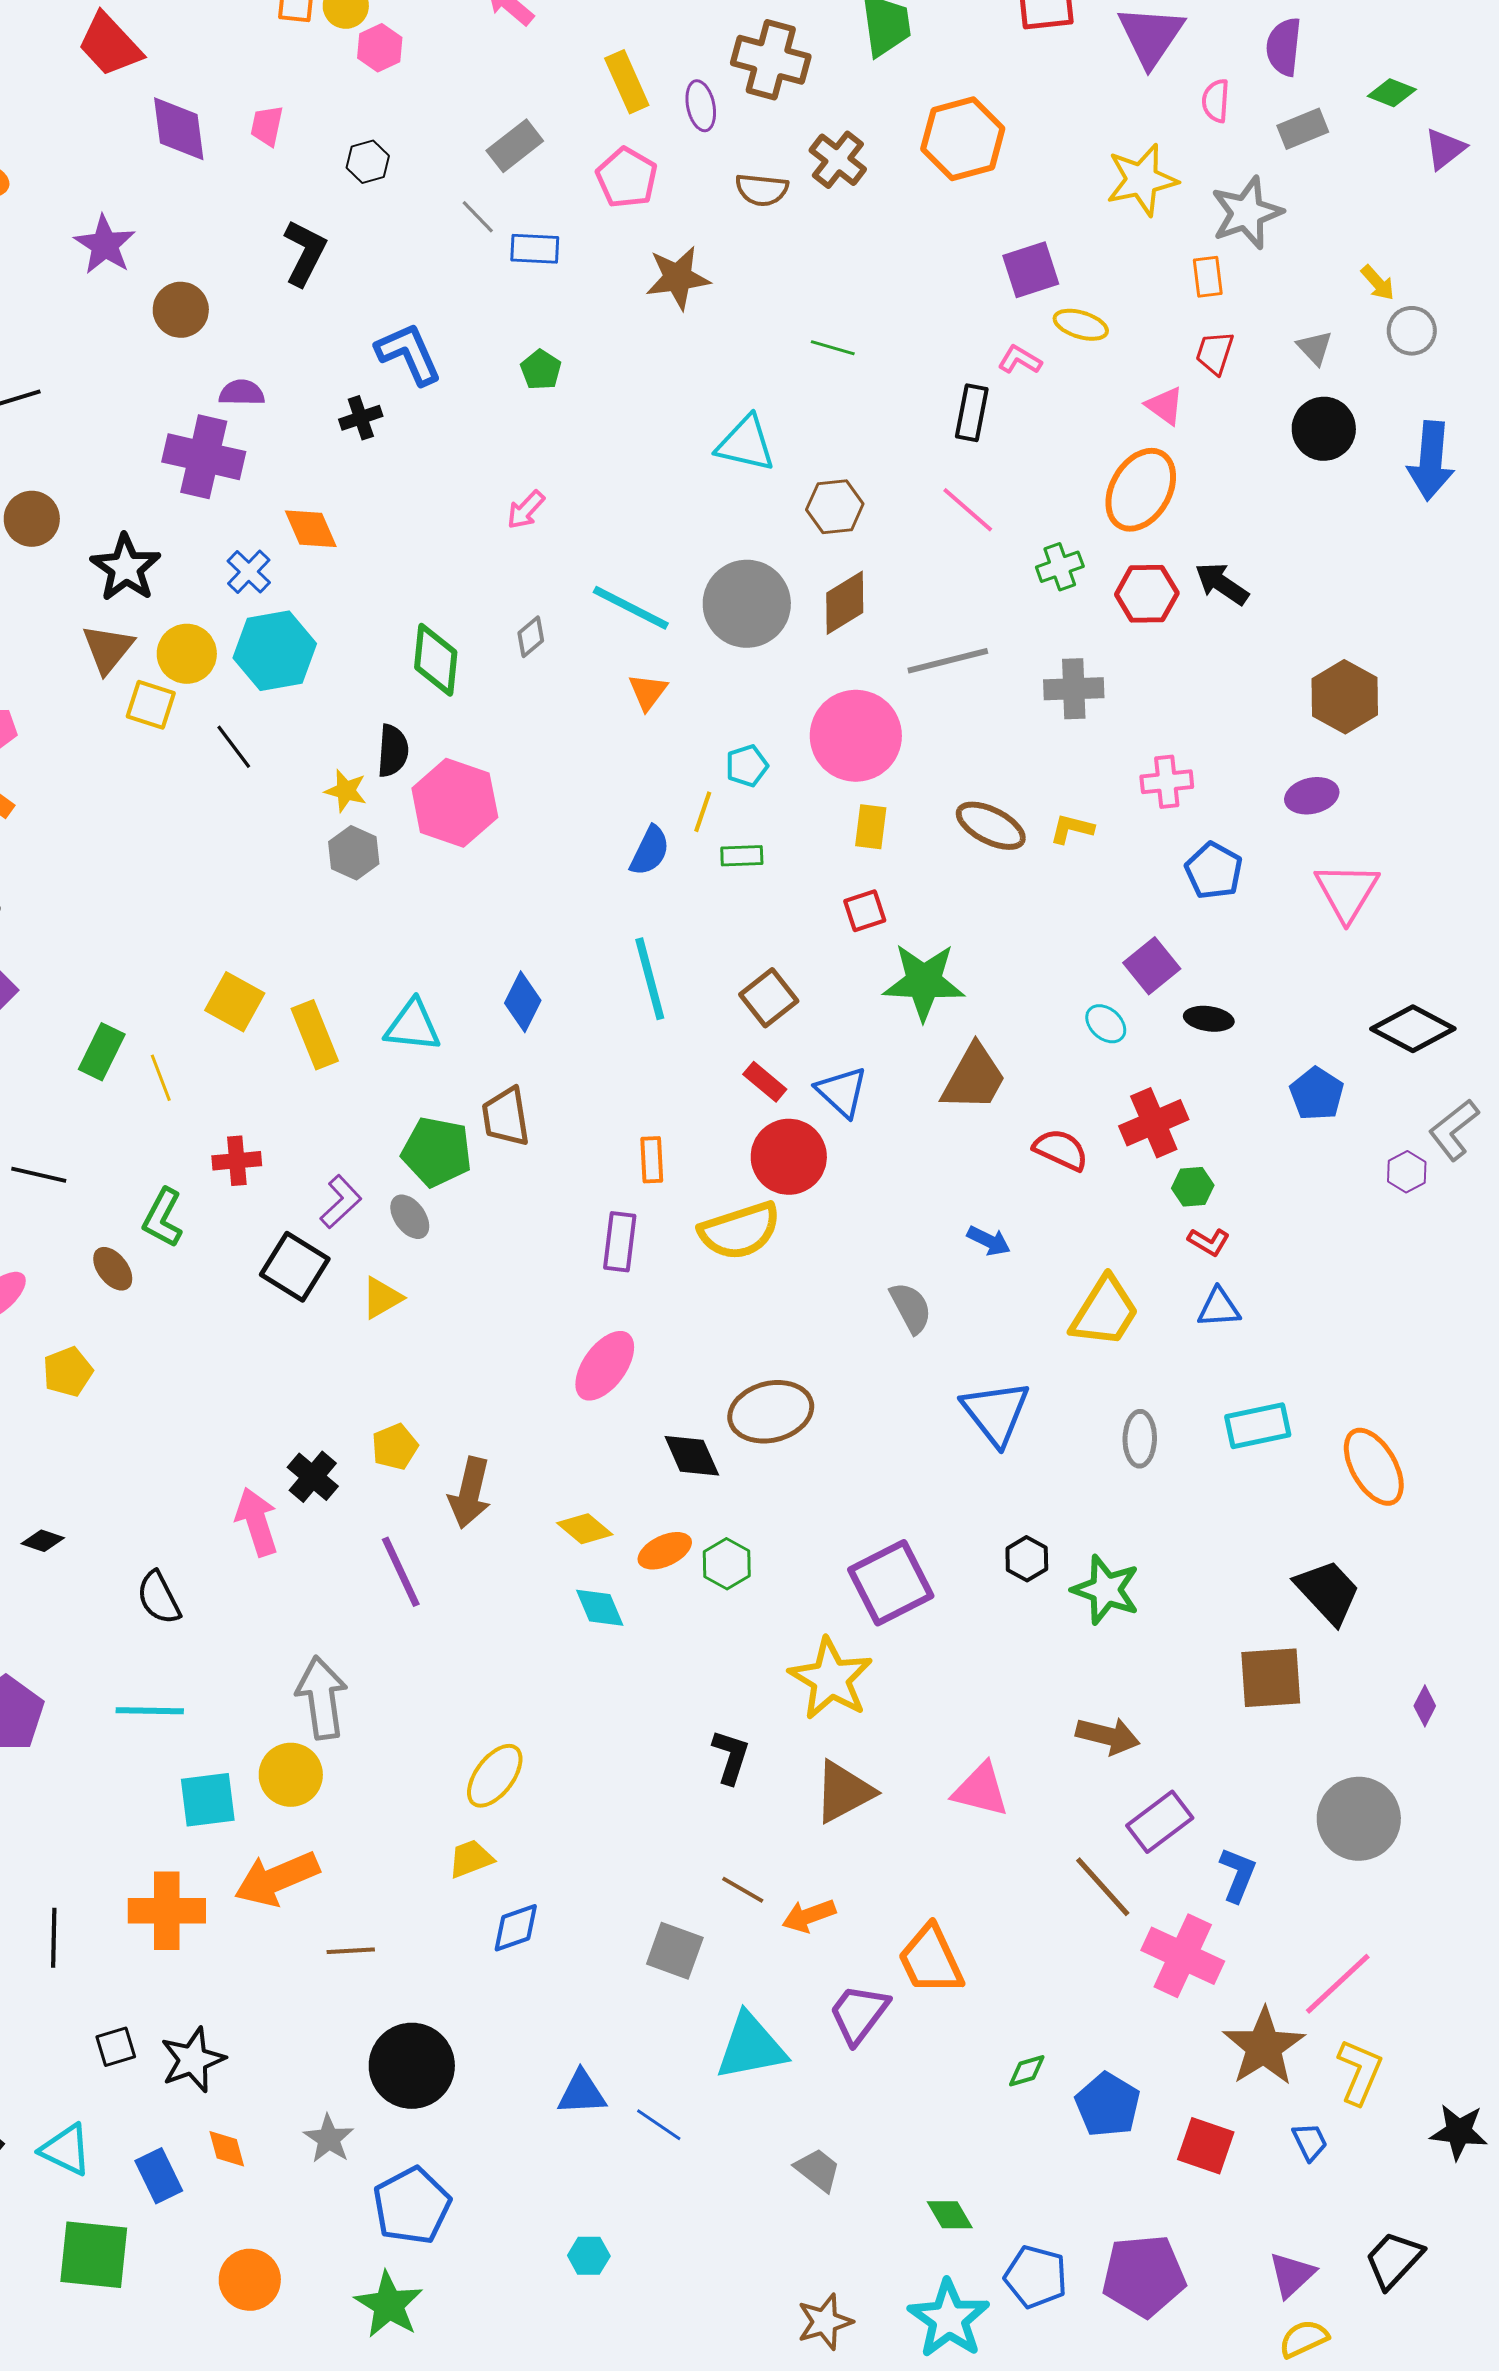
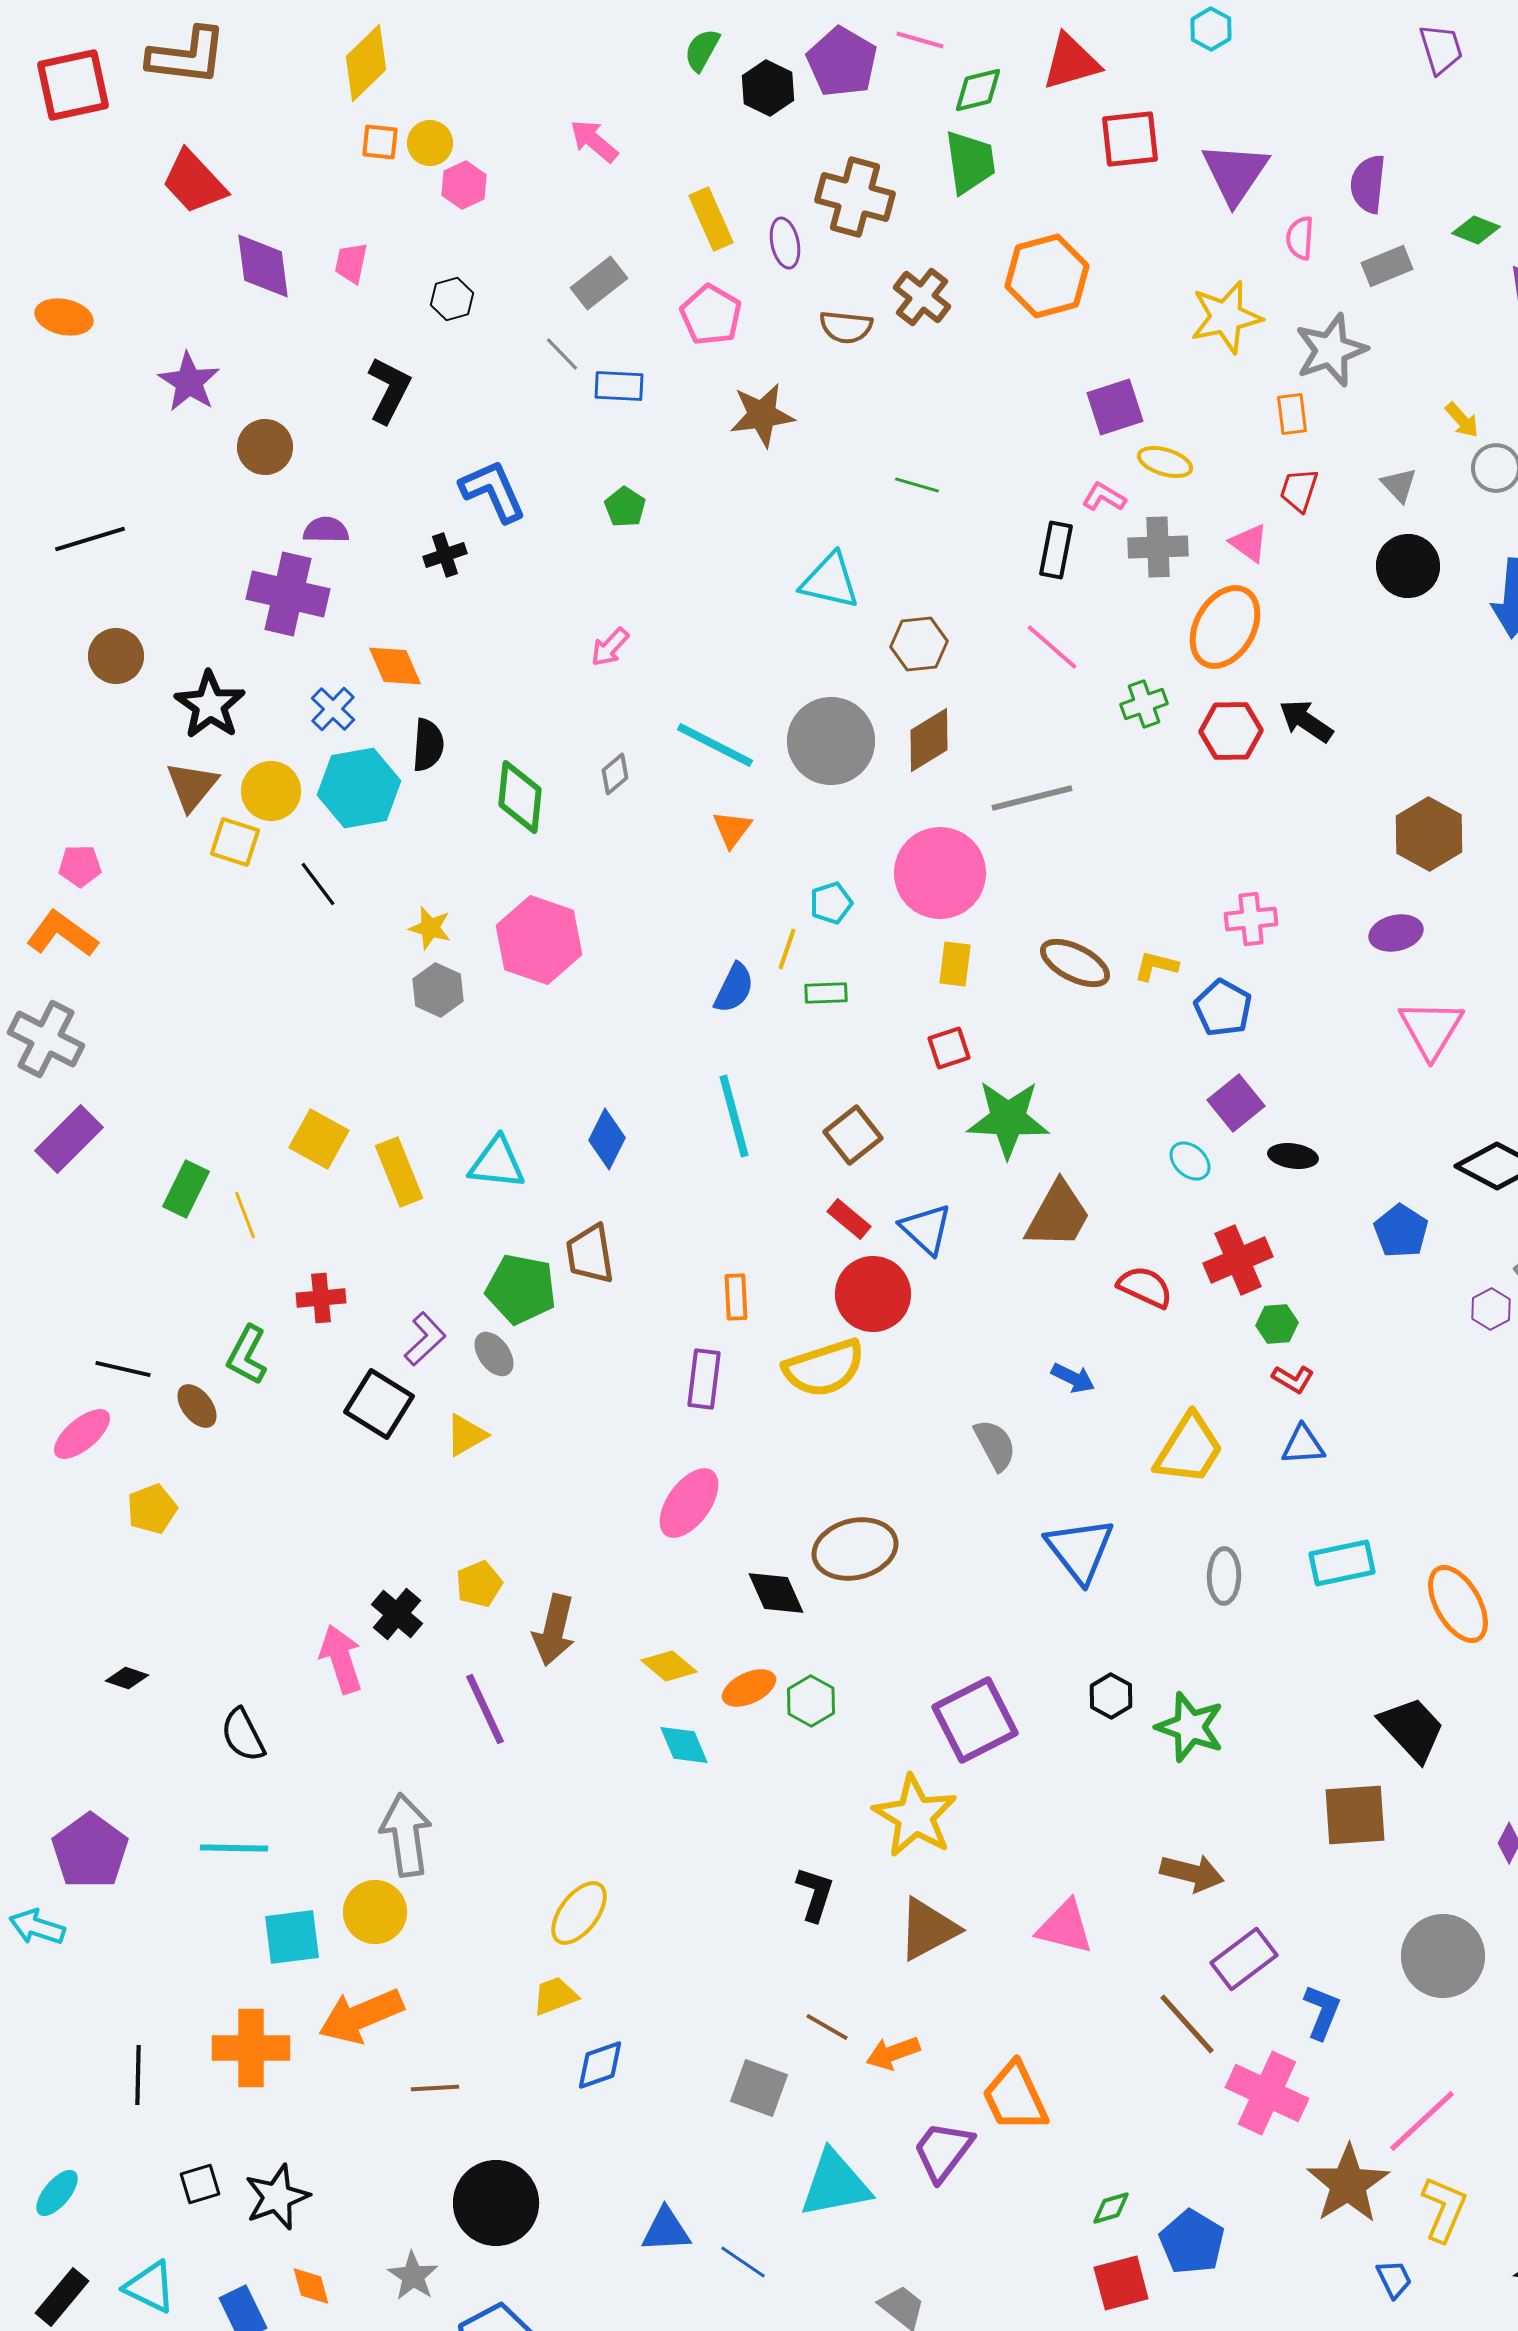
gray cross: (1074, 689) -> (1158, 547), moved
black semicircle: (393, 751) -> (428, 745), moved
blue pentagon: (1214, 871) -> (1223, 1008), moved
black line: (39, 1175) -> (123, 1369), moved
red square: (1206, 2146) -> (1121, 2283), moved, turned -34

